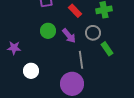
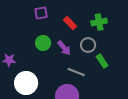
gray line: (81, 60) -> (76, 72), turned -60
white circle: (31, 71) -> (26, 83), size x1.5

